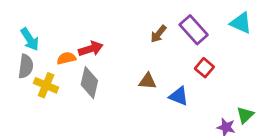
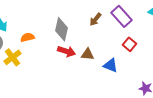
red arrow: (91, 49) -> (67, 51), moved, turned 36
gray diamond: (89, 83) -> (62, 29), moved
yellow cross: (46, 85) -> (13, 57), turned 30

